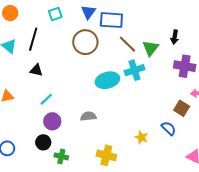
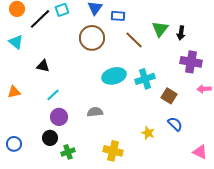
blue rectangle: (111, 20) -> (118, 16), size x0.6
black line: (33, 39) -> (40, 19), moved, turned 30
green triangle: (151, 48) -> (160, 29), moved
cyan cross: (134, 70) -> (145, 79), moved
brown square: (182, 108) -> (169, 96), moved
green cross: (61, 156) -> (68, 152), turned -32

